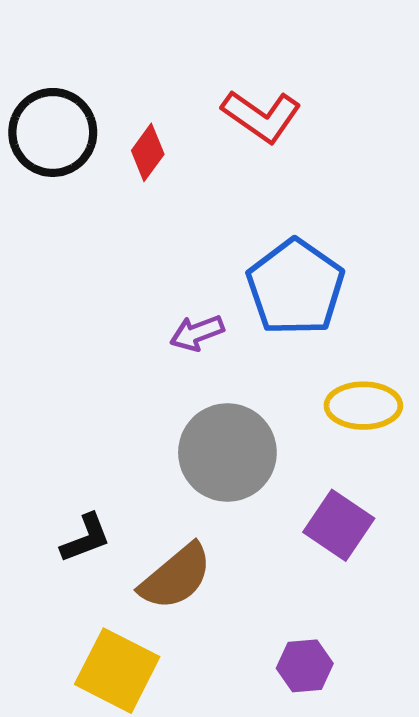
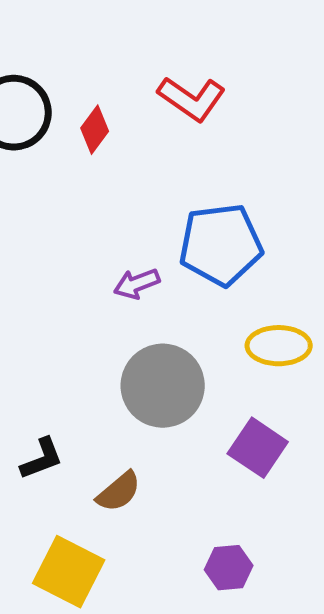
blue pentagon: (295, 287) -> (221, 245), turned 30
brown semicircle: (176, 577) -> (119, 492), size x0.7

